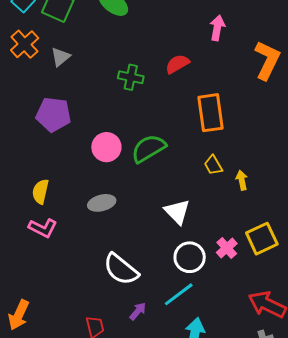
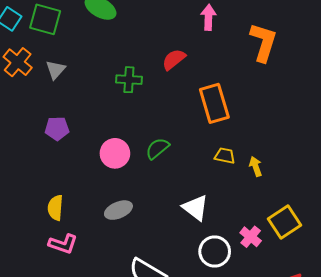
purple pentagon: (54, 114) -> (57, 128), size x0.7
green semicircle: (149, 148) -> (157, 148), size x0.7
yellow trapezoid: (213, 165) -> (225, 156), turned 140

